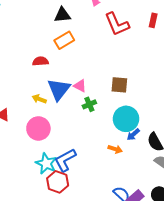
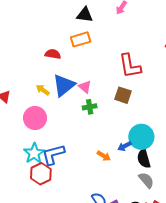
red L-shape: (117, 24) -> (130, 66), moved
cyan circle: (126, 119) -> (141, 137), moved

